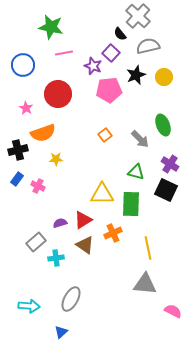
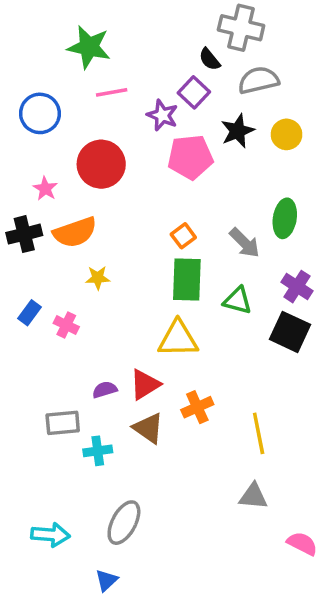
gray cross: (138, 16) -> (241, 28), turned -30
green ellipse: (163, 125) -> (285, 218), turned 30
black cross: (18, 150) -> (24, 234), moved
green rectangle: (131, 204) -> (187, 280), moved
gray rectangle: (36, 242) -> (63, 423), turned 36
gray triangle: (145, 284) -> (253, 496), size x0.7

